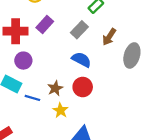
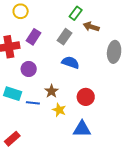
brown arrow: (109, 37) -> (91, 27), moved, turned 84
purple circle: (23, 61) -> (29, 69), moved
red circle: (83, 87) -> (86, 97), moved

